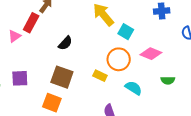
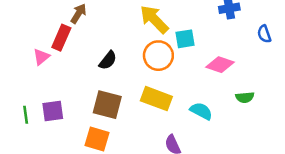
cyan square: (126, 32) -> (185, 39), turned -35
orange circle: (119, 59) -> (158, 56), moved
yellow rectangle: (100, 76) -> (156, 99), size x1.6

